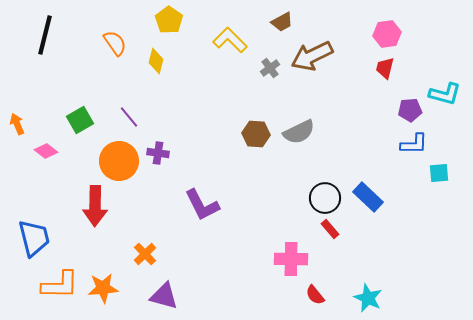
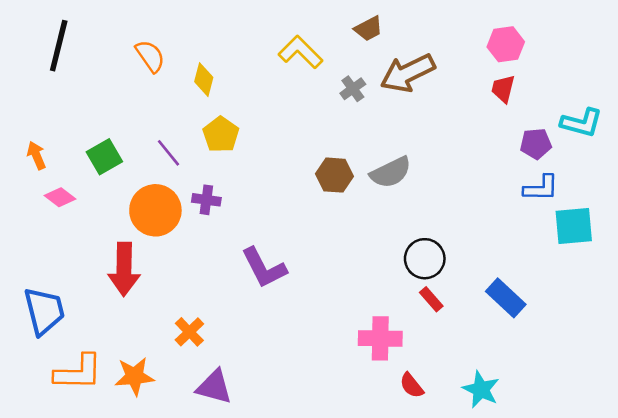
yellow pentagon: (169, 20) -> (221, 134), moved
orange arrow: (17, 124) -> (36, 155), moved
cyan square: (439, 173) -> (574, 226), size x1.5
blue rectangle: (368, 197) -> (506, 298), moved

